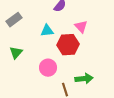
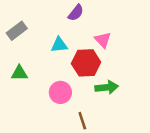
green triangle: (16, 53) -> (19, 73), turned 48
green arrow: (84, 79) -> (107, 87), moved

